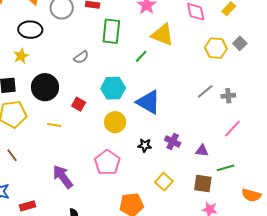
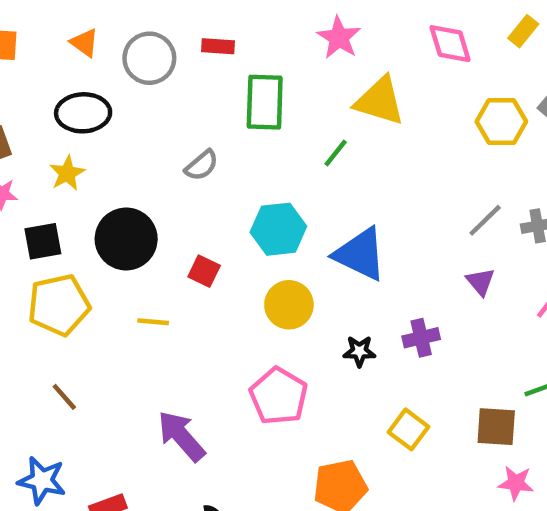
purple cross: (173, 141) -> (421, 338), turned -35
purple triangle: (202, 151) -> (480, 282), moved, turned 48

